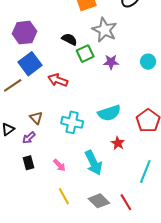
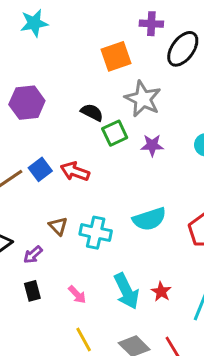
blue square: (30, 64) -> (40, 169), moved, size x0.7
brown triangle: (36, 118) -> (58, 226), moved
red star: (118, 143) -> (161, 292), moved

